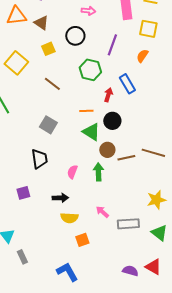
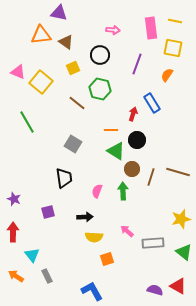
green hexagon: (90, 70) -> (100, 89), moved
brown line: (126, 158) -> (151, 177), turned -60

